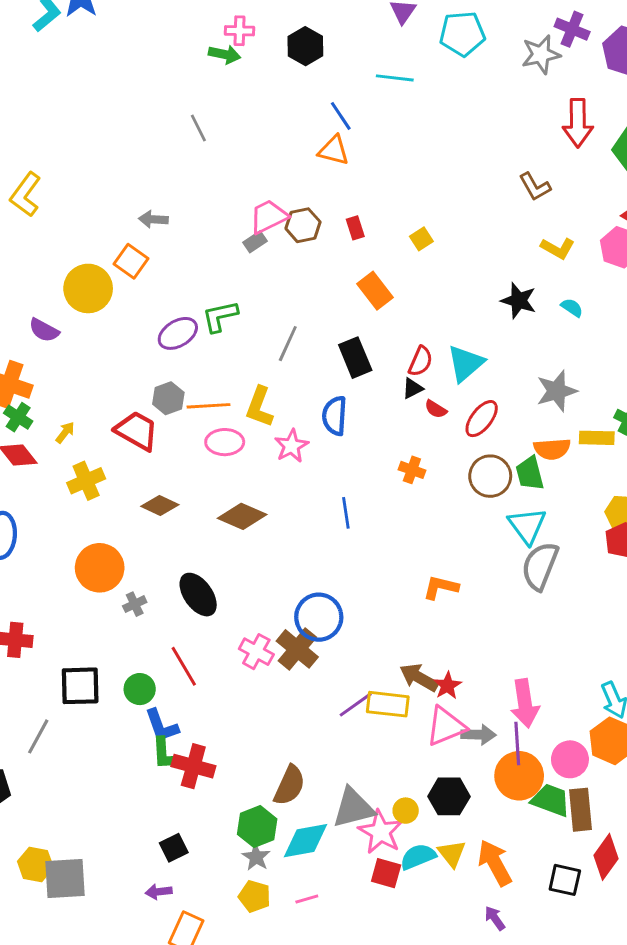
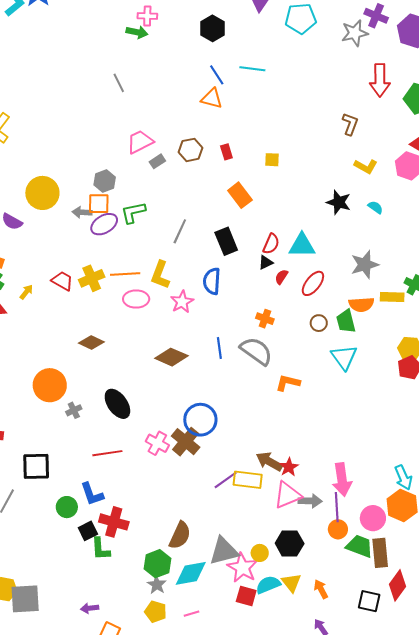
black hexagon: (305, 46) -> (213, 28), moved
cyan line: (395, 78) -> (252, 69), moved
brown L-shape: (535, 187) -> (350, 124), turned -130
pink trapezoid: (269, 217) -> (140, 142), moved
gray arrow: (153, 219) -> (82, 212), moved
yellow square: (421, 239) -> (272, 160), turned 35
orange square: (131, 261) -> (99, 204), moved, turned -35
cyan triangle: (466, 363) -> (302, 245), turned 40
gray hexagon: (168, 398) -> (105, 181), moved
red semicircle: (436, 409) -> (281, 277), turned 91
red trapezoid: (137, 431) -> (62, 281), moved, size x0.7
brown circle: (490, 476) -> (319, 323), size x0.6
yellow cross: (86, 481) -> (92, 278), moved
brown diamond: (242, 516) -> (171, 357), moved
gray semicircle: (540, 566) -> (256, 351), moved, turned 104
orange L-shape: (441, 587) -> (288, 383), moved
red line: (184, 666) -> (107, 453), turned -68
green circle: (140, 689) -> (67, 507), moved
green L-shape: (165, 754) -> (101, 549), moved
orange circle: (519, 776) -> (338, 529), size x0.6
black square: (174, 848) -> (88, 531), moved
orange arrow: (495, 863) -> (321, 589), size x0.6

